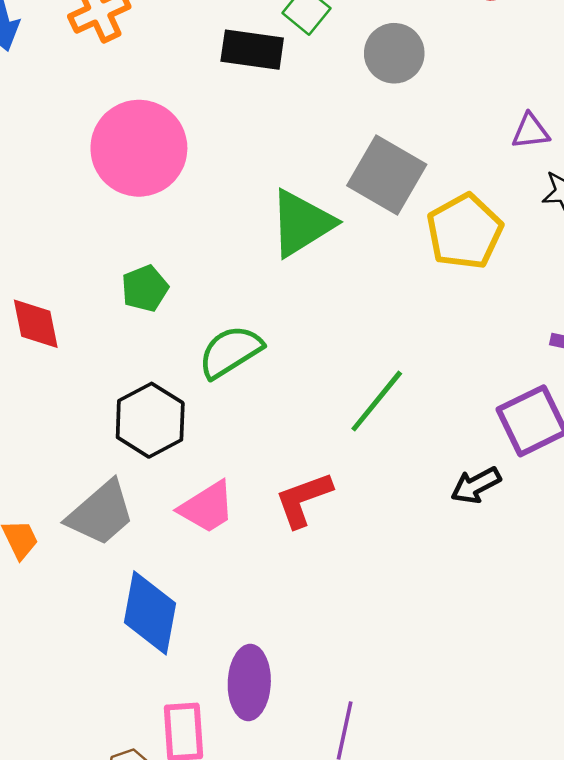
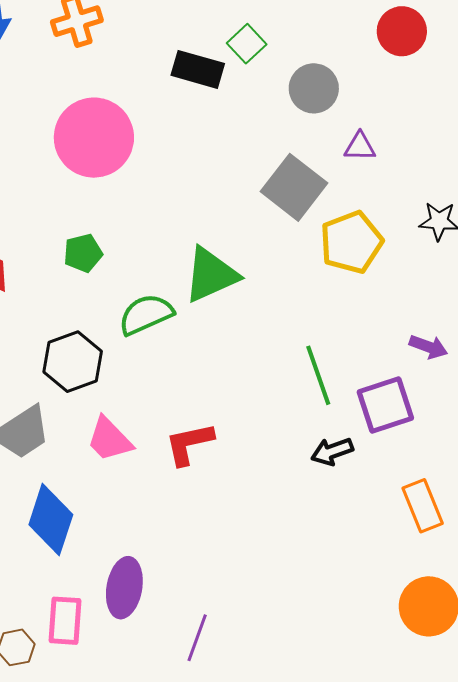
purple triangle: (530, 131) -> (360, 147), moved
green triangle: (302, 223) -> (211, 275), moved
green line: (377, 401) -> (318, 375), moved, turned -66
pink trapezoid: (207, 507) -> (109, 439), turned 70

